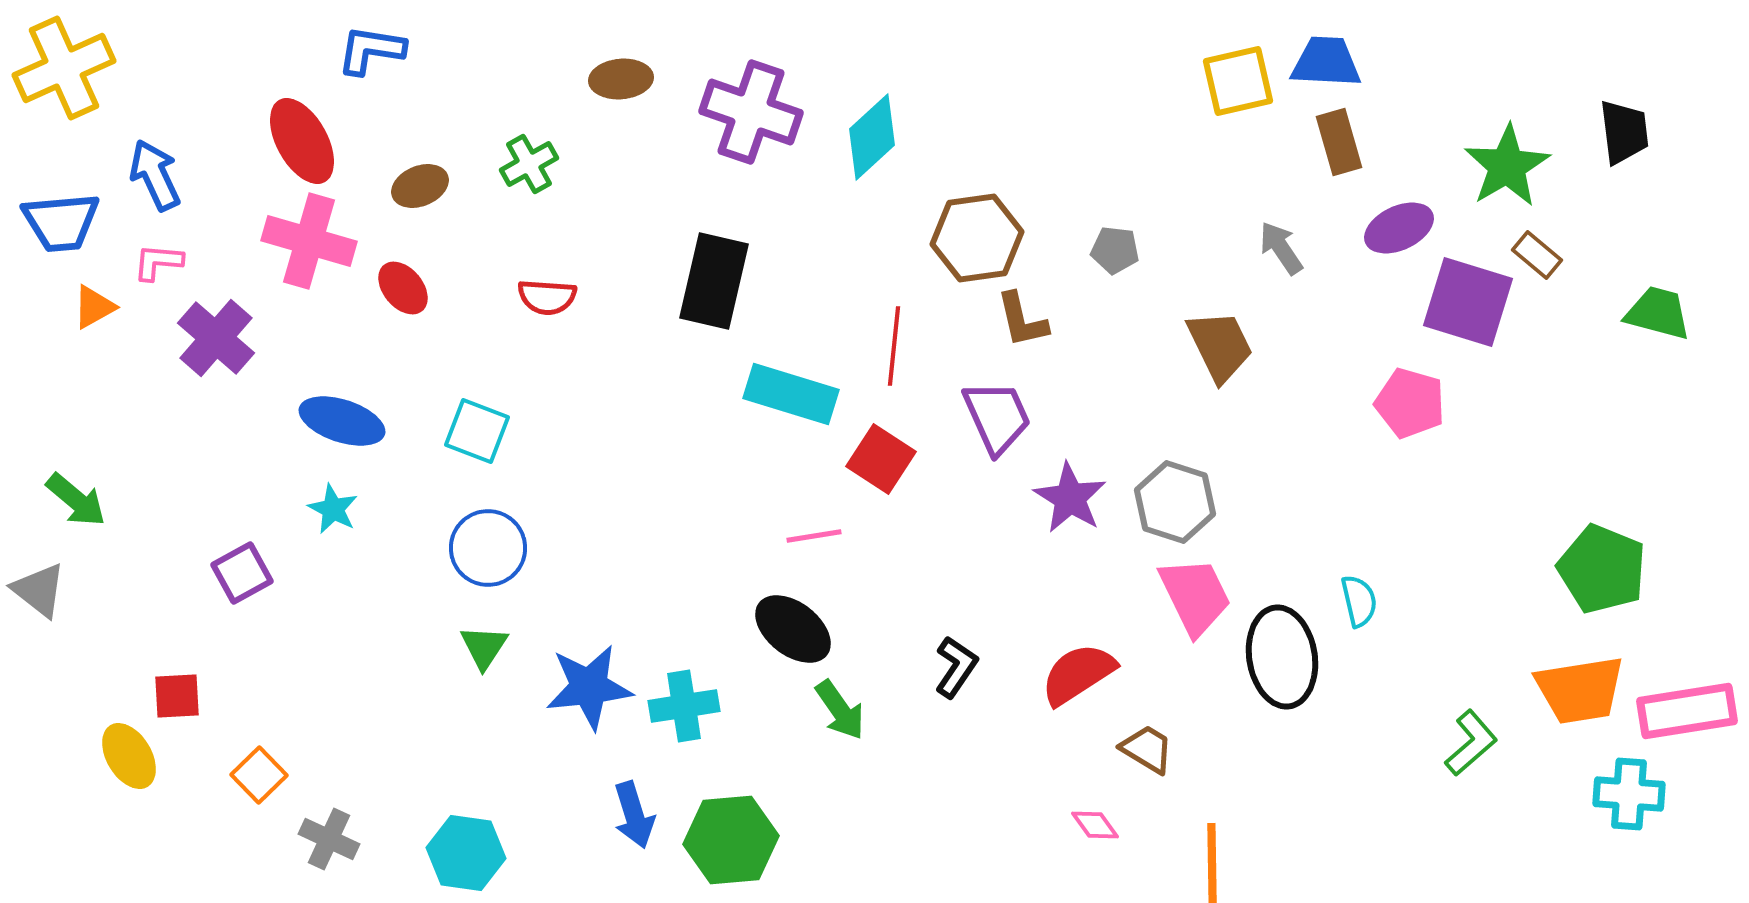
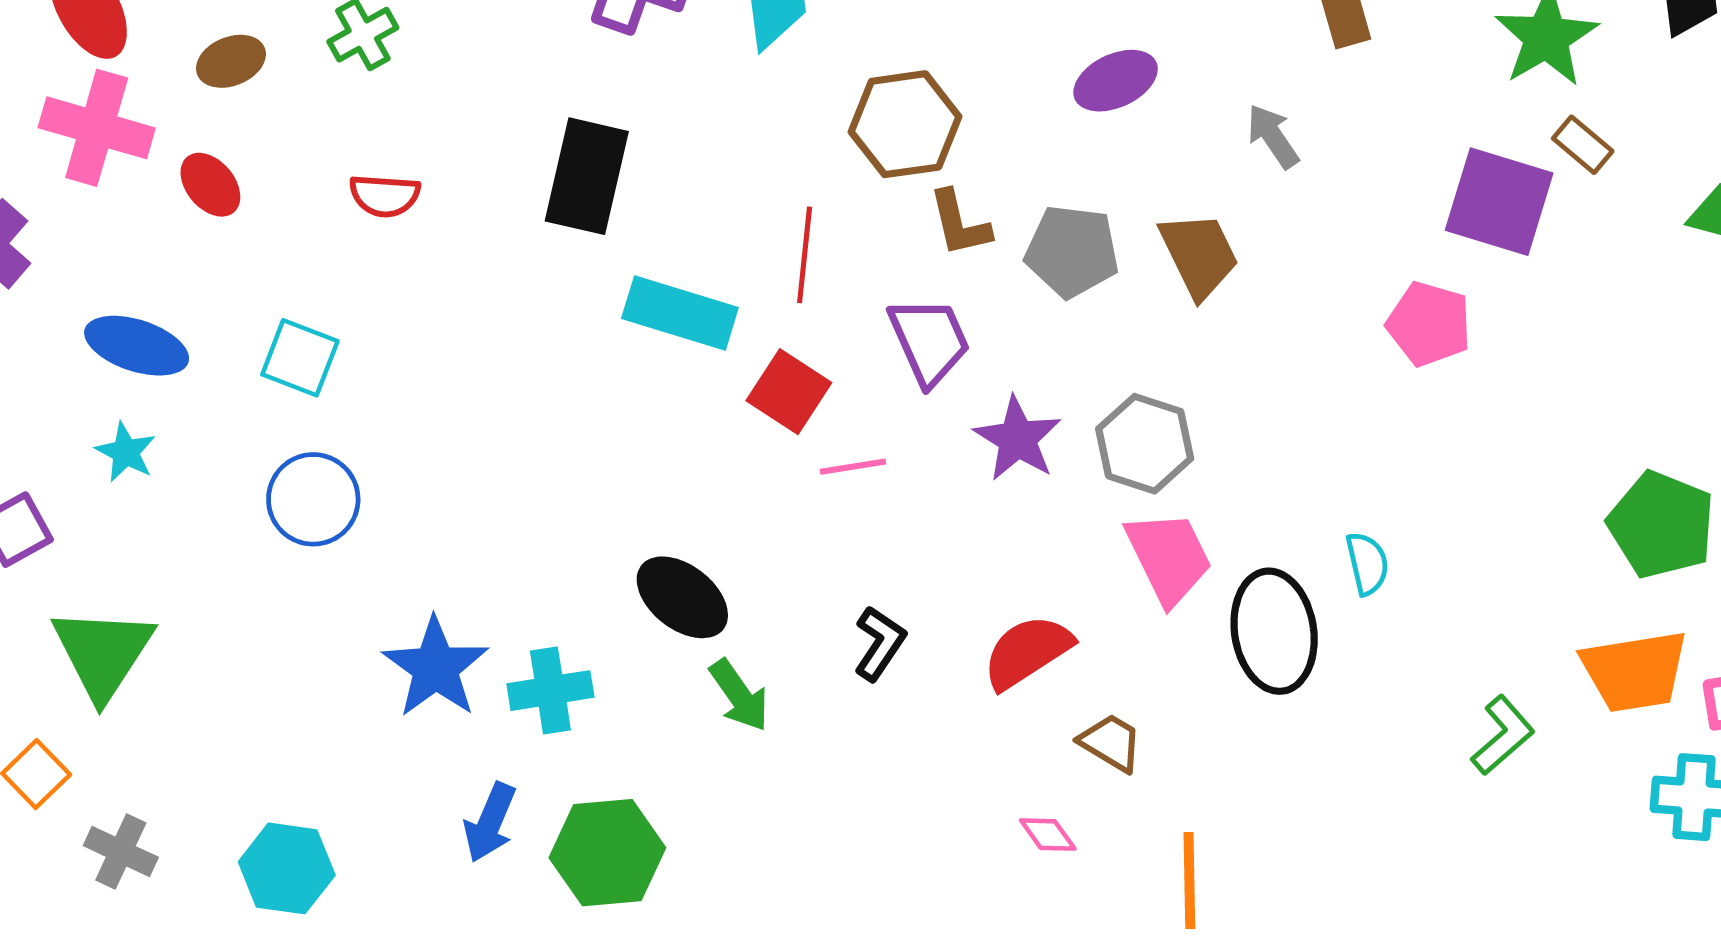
purple ellipse: (1399, 228) -> (1116, 81), moved
gray pentagon: (1115, 250) -> (1072, 251), moved, size x1.6
pink line: (814, 536) -> (853, 467), moved
green triangle: (484, 647) -> (103, 653), moved, size x1.8
blue star: (589, 687) -> (435, 668), turned -30
blue arrow: (634, 815) -> (490, 822), turned 40

